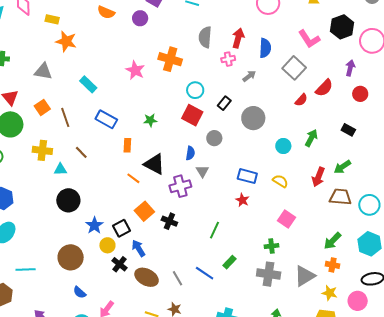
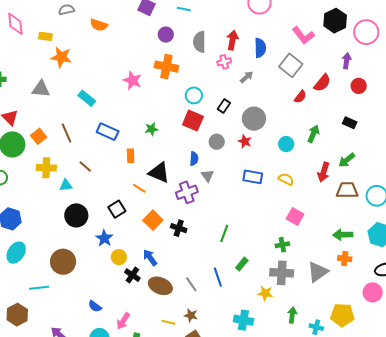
purple circle: (140, 18) -> (166, 35), moved
orange square: (42, 107) -> (39, 136), moved
red star: (242, 200) -> (245, 141), moved
black square: (121, 228) -> (117, 209), moved
green arrow: (332, 241) -> (343, 235), turned 48
brown circle: (71, 257) -> (63, 262), moved
blue line: (205, 273) -> (218, 277), turned 42
yellow star: (330, 293) -> (265, 293), moved

